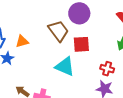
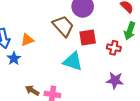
red cross: (107, 69) -> (114, 48), moved

